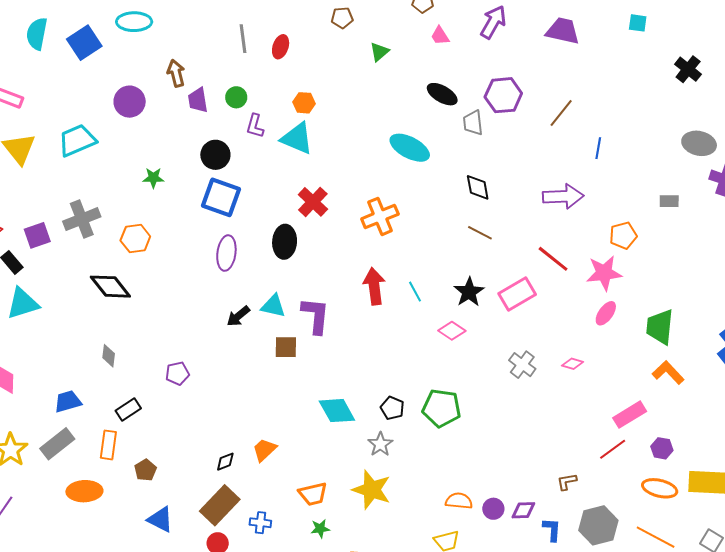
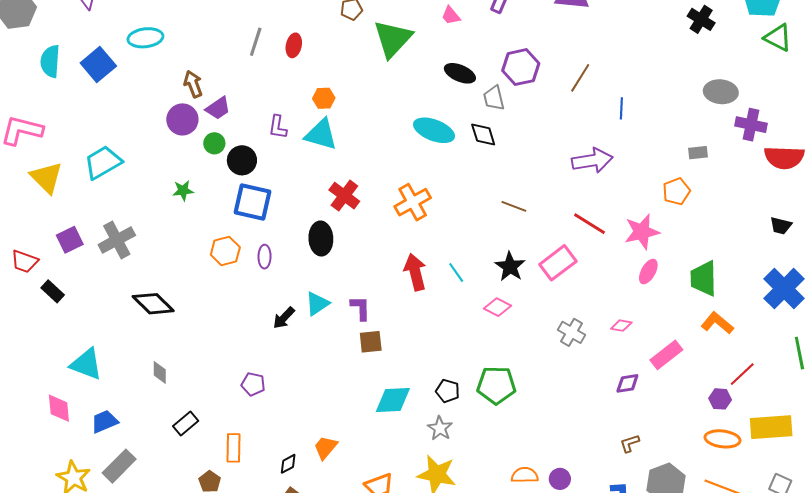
gray line: (243, 39) -> (256, 42), turned 32
green triangle: (379, 52) -> (393, 39), size x2.0
green circle: (236, 97) -> (214, 143), moved
purple trapezoid: (198, 100) -> (218, 108), turned -108
purple circle: (130, 102) -> (182, 119), moved
black diamond: (478, 187) -> (483, 134), moved
purple square: (37, 235) -> (70, 240), moved
orange pentagon: (623, 235) -> (676, 191), moved
orange hexagon: (135, 238) -> (225, 251), moved
purple ellipse: (226, 253) -> (265, 257), size x0.7
cyan triangle: (23, 303) -> (86, 364), moved, turned 45
cyan triangle: (273, 306) -> (317, 304), turned -40
purple L-shape: (316, 316) -> (360, 308), size x0.7
brown square: (286, 347) -> (371, 342), moved
purple pentagon: (177, 373) -> (253, 384), moved, turned 30
blue trapezoid: (68, 402) -> (104, 422), moved
cyan diamond: (337, 411) -> (393, 400), turned -57
pink rectangle: (630, 415) -> (666, 355), moved
orange rectangle: (108, 445) -> (234, 448), moved
red line: (613, 449) -> (742, 374), moved
purple diamond: (523, 510) -> (627, 383), moved

